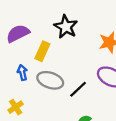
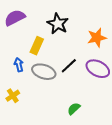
purple semicircle: (18, 33) -> (15, 18), moved
black line: (78, 89) -> (69, 66), moved

